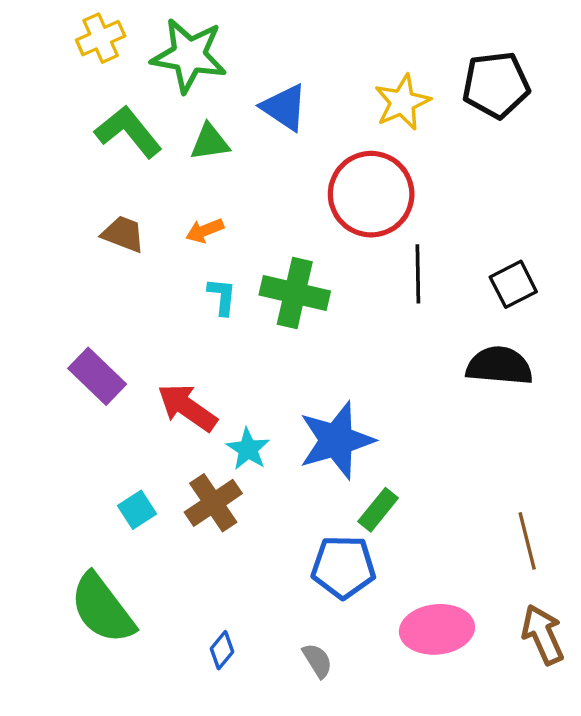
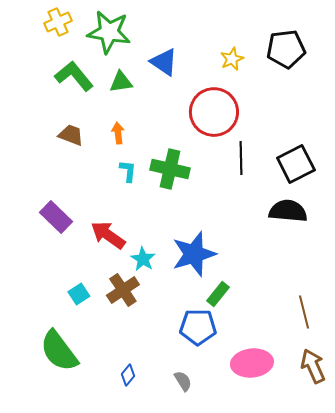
yellow star: (402, 102) -> (232, 59), size x0.7
orange arrow: (205, 231) -> (118, 133), turned 105
black square: (513, 284) -> (296, 164), size x1.4

